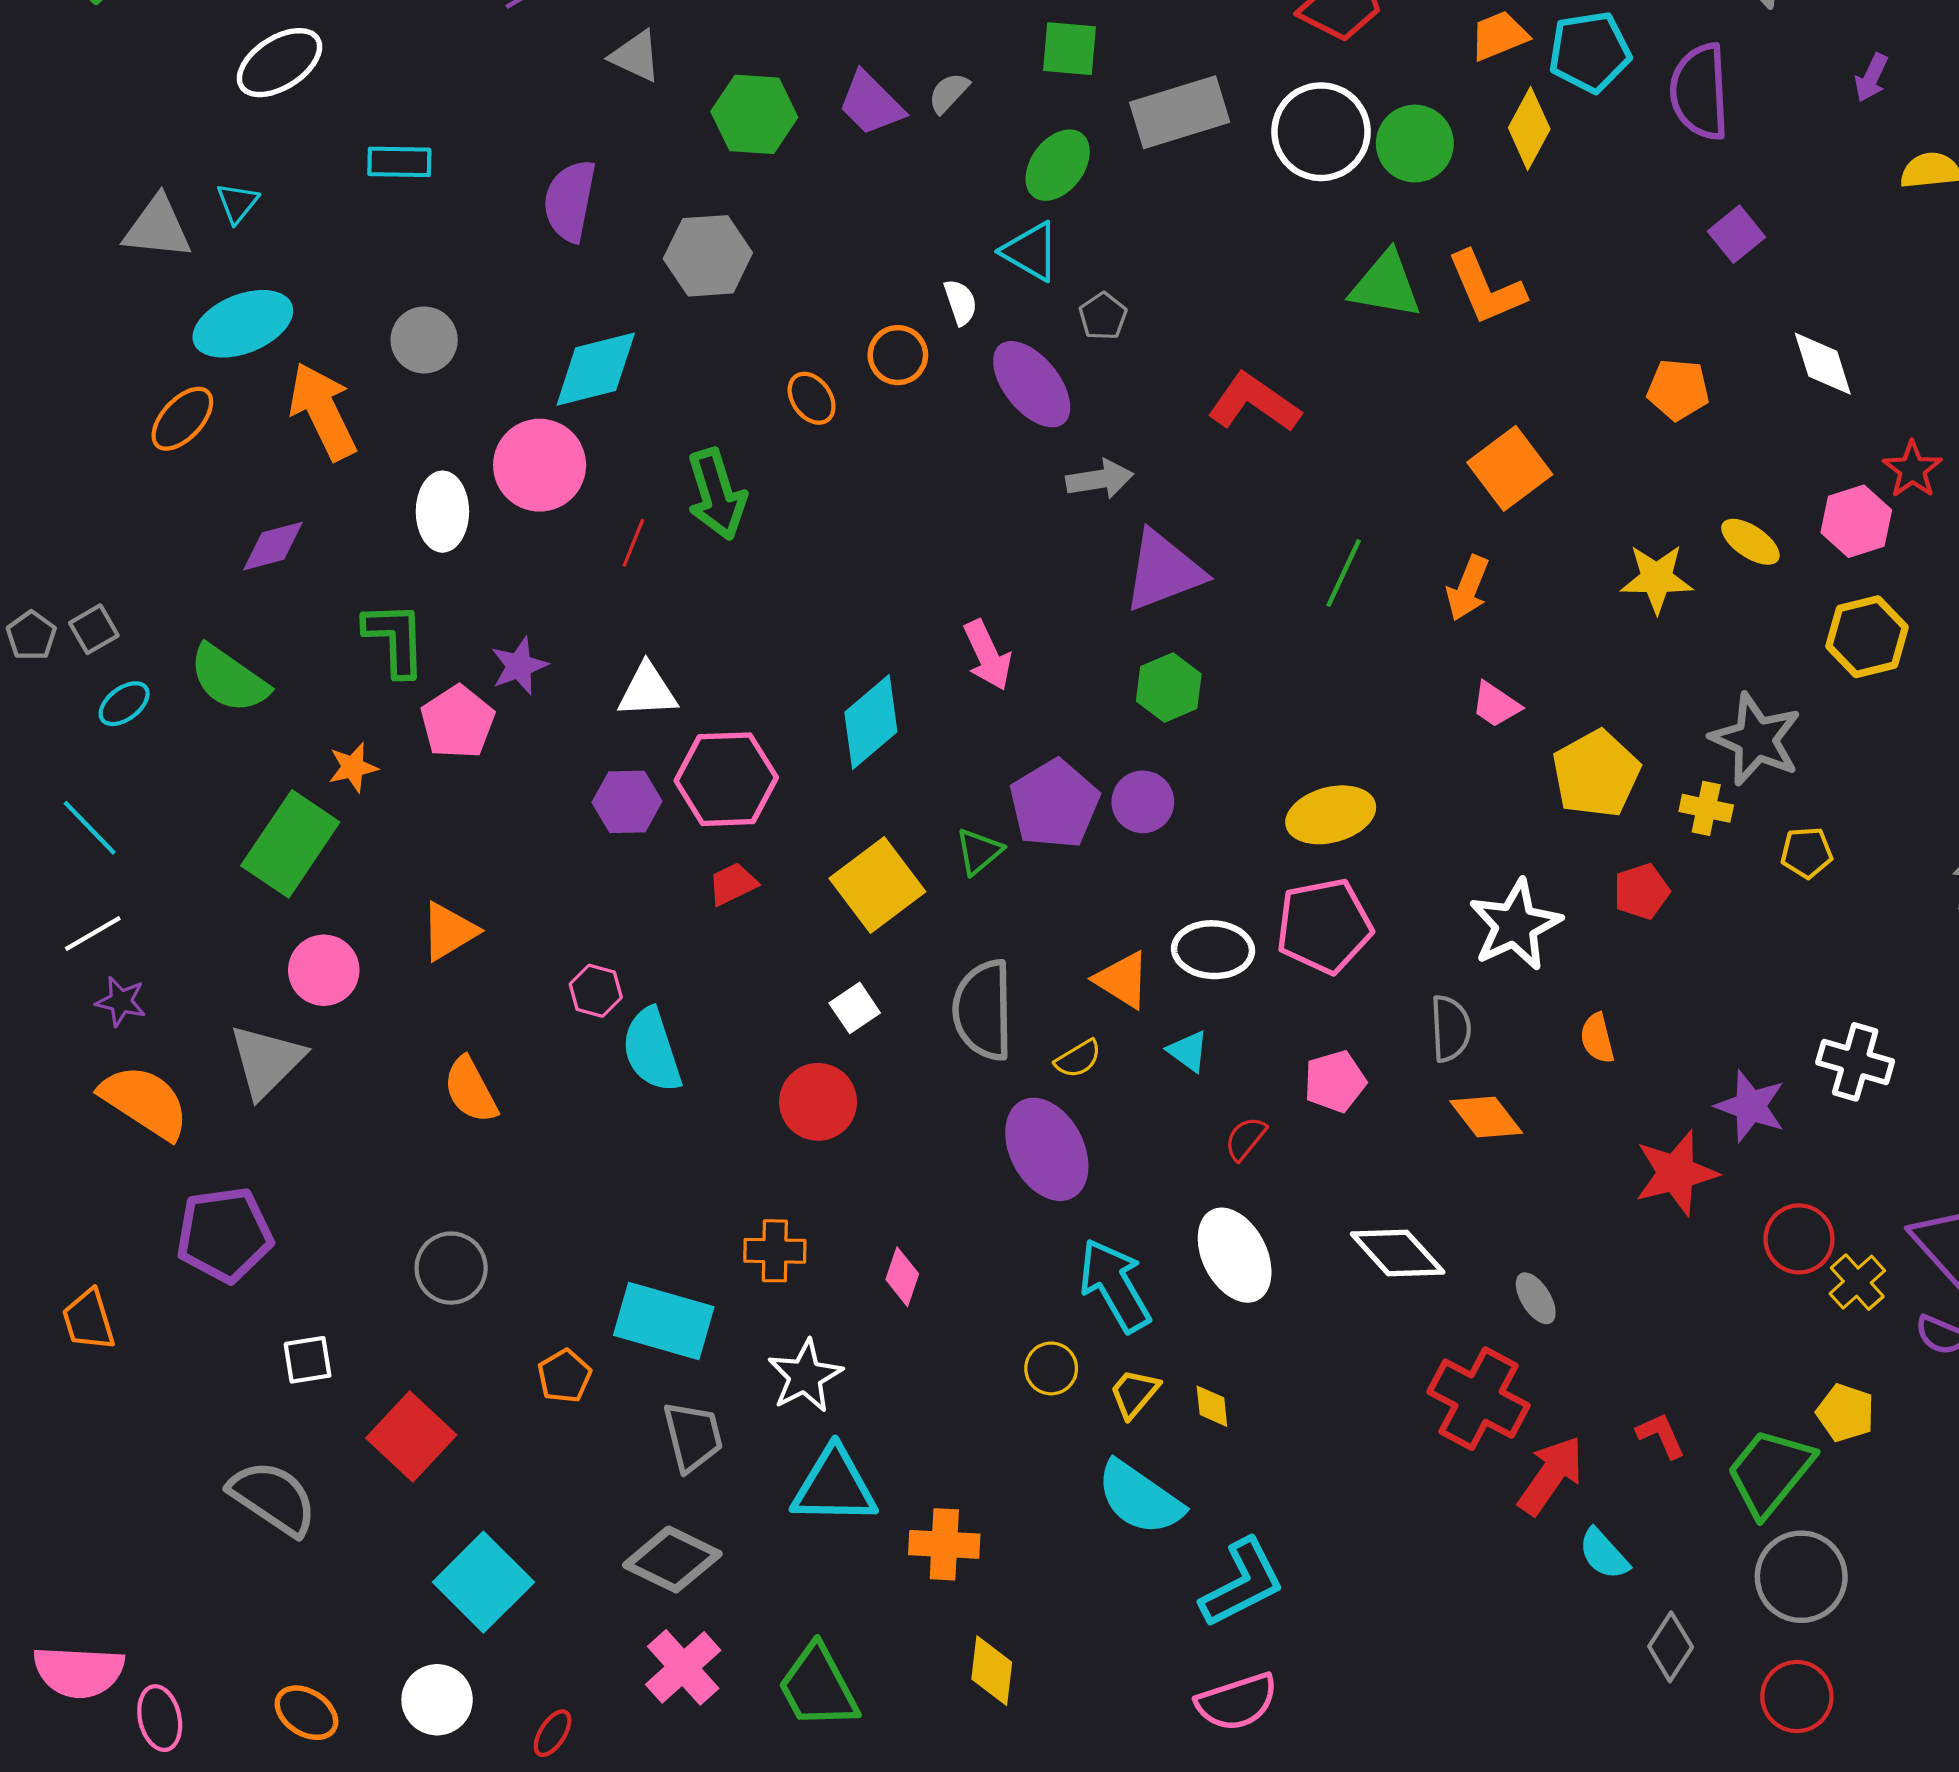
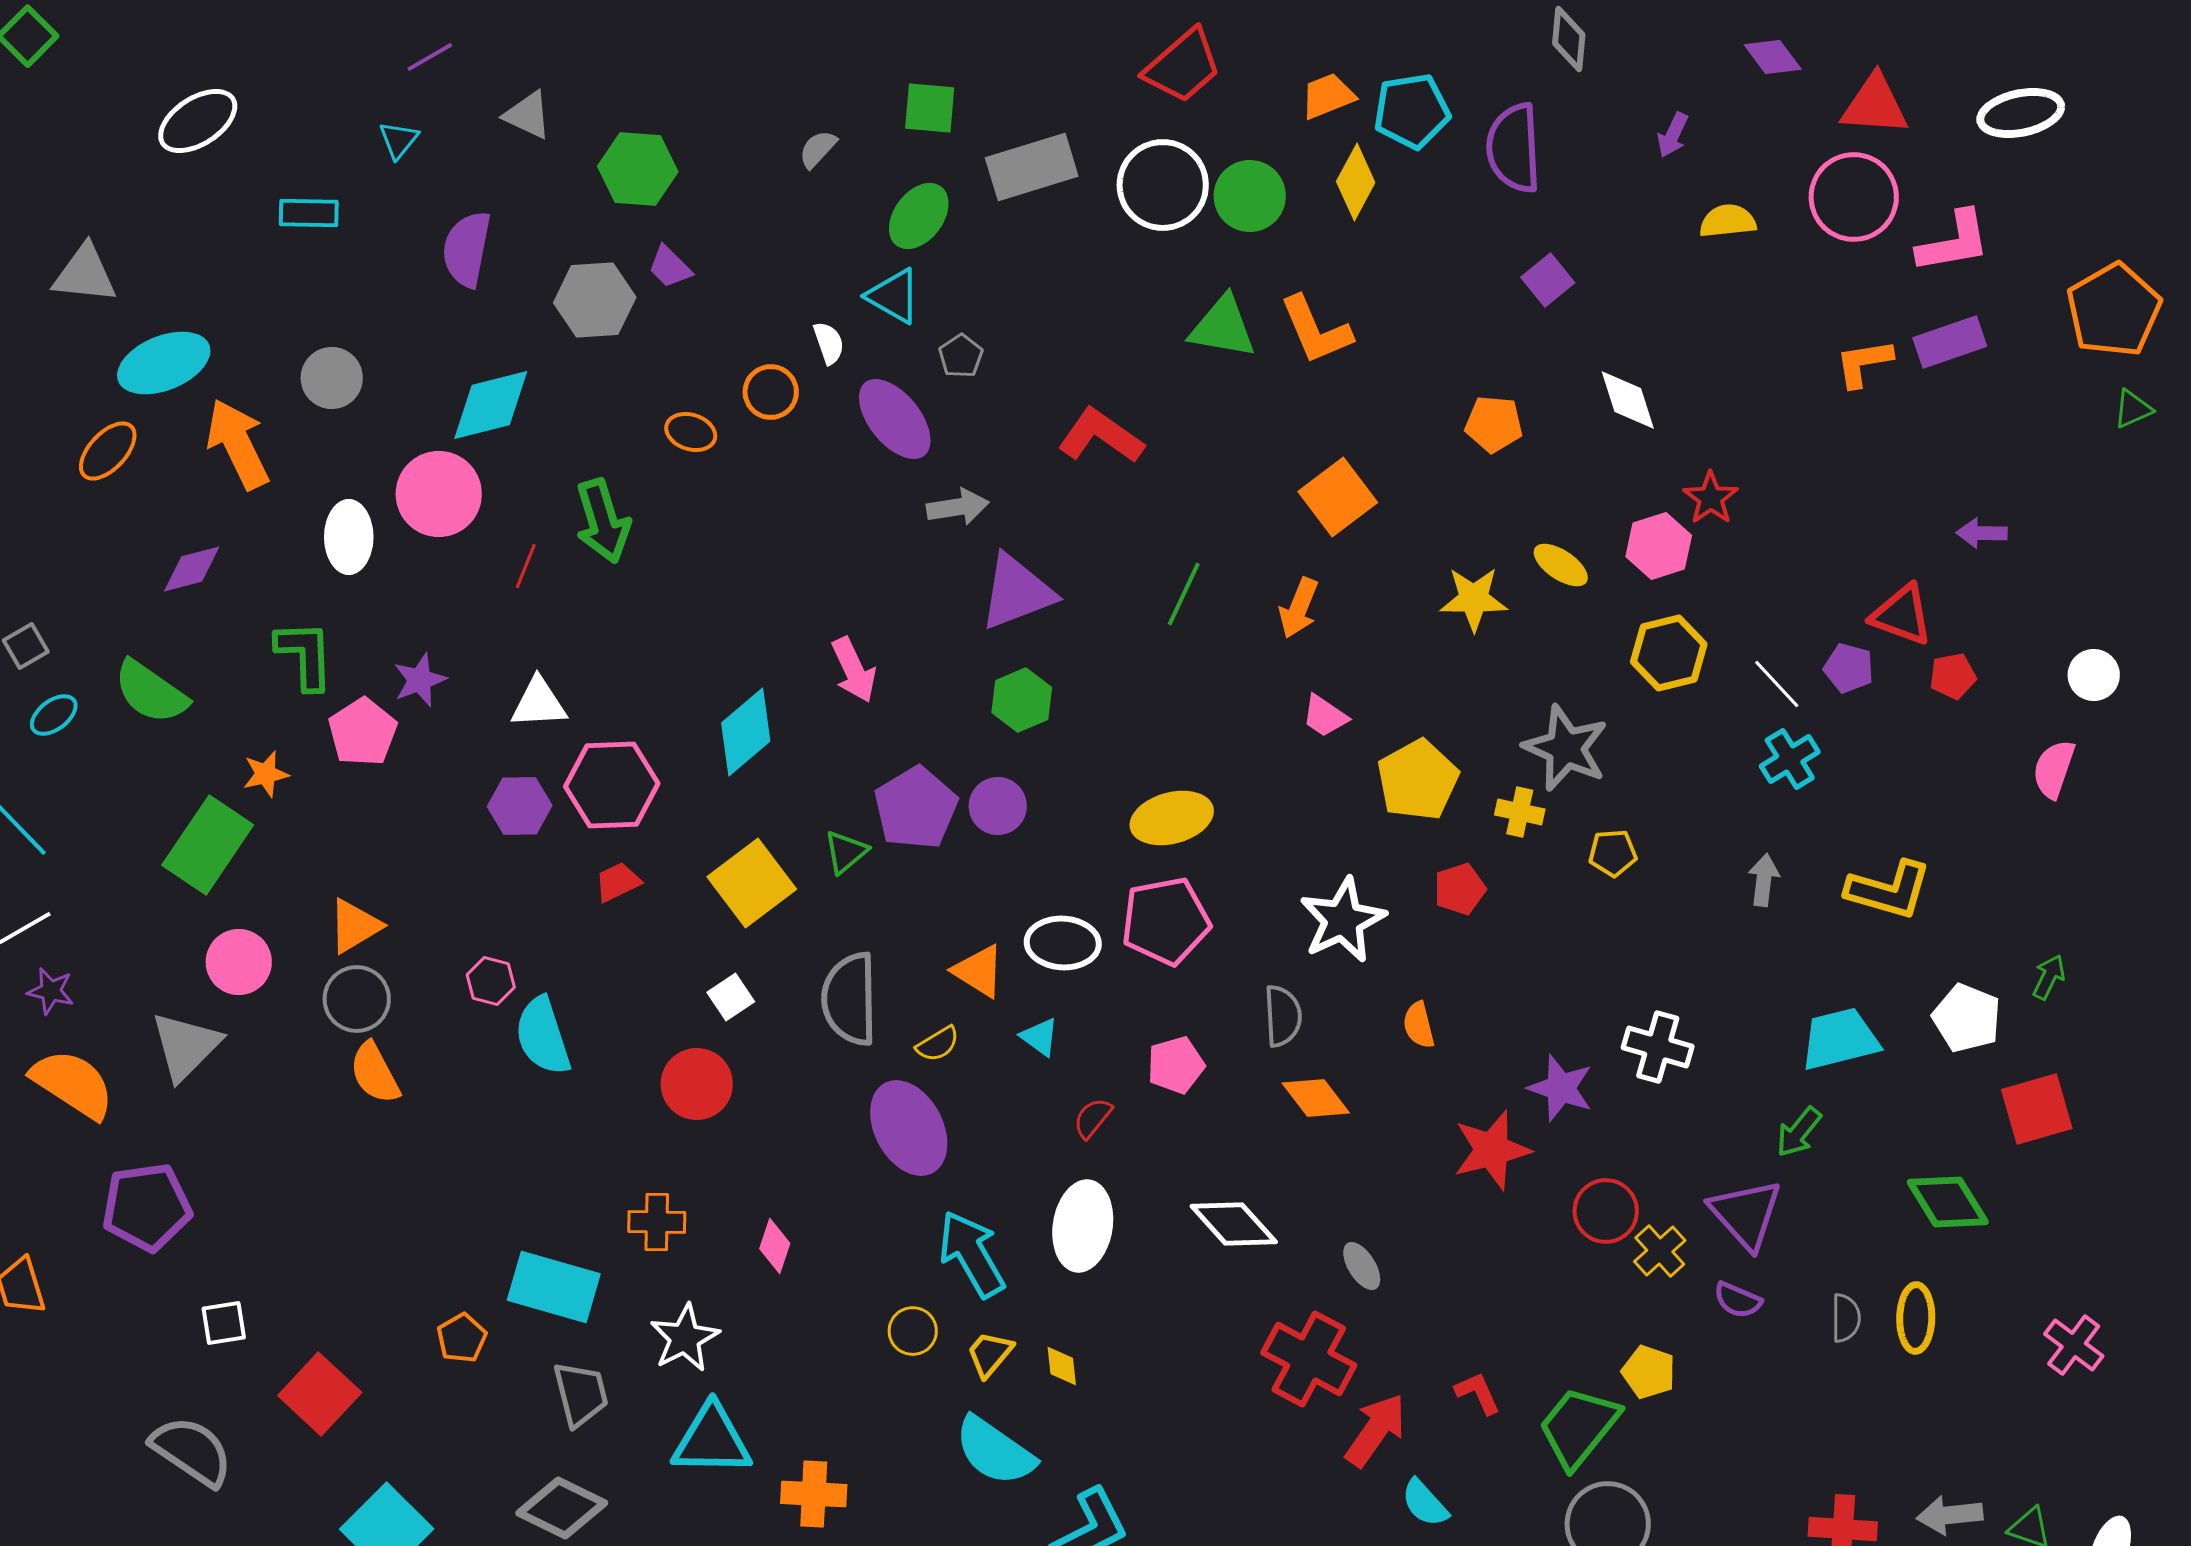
purple trapezoid: (871, 104) -> (670, 267), moved, size x0.7
cyan triangle: (237, 203) -> (399, 140), moved
orange ellipse: (812, 398) -> (691, 432), turned -36
white ellipse: (1235, 1255) -> (1083, 1226), turned 36
gray circle: (451, 1268) -> (357, 999), moved

